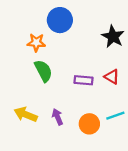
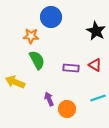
yellow arrow: (26, 114) -> (15, 82), moved
orange circle: (89, 124) -> (67, 109), moved

